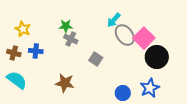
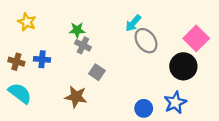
yellow star: (23, 29) -> (27, 22), moved
pink square: (144, 38) -> (196, 38), moved
gray square: (96, 59) -> (97, 72), moved

